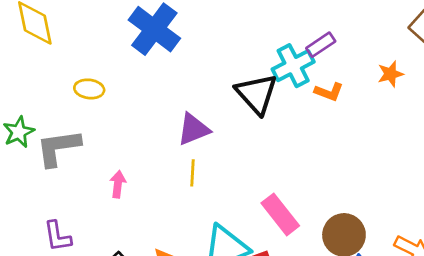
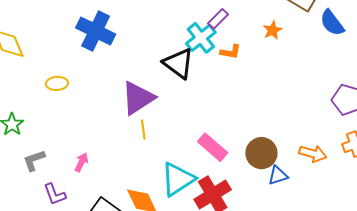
purple triangle: (193, 129) -> (138, 98), size x1.4
gray L-shape: (58, 148) -> (34, 160), moved, size x0.7
pink arrow: (118, 184) -> (81, 162), moved, turned 30

